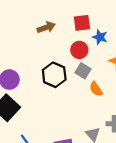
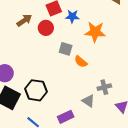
red circle: (79, 50) -> (46, 28), moved
black hexagon: (54, 75) -> (36, 90), moved

